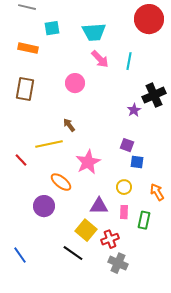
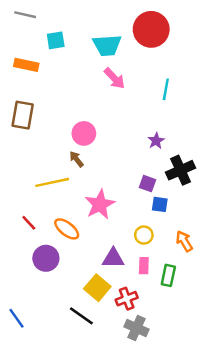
red circle: (149, 19) -> (151, 29), moved
cyan line: (129, 61) -> (166, 89), moved
pink circle: (75, 83) -> (84, 133), moved
black cross: (154, 95) -> (181, 170), moved
red line: (21, 160) -> (29, 223), moved

